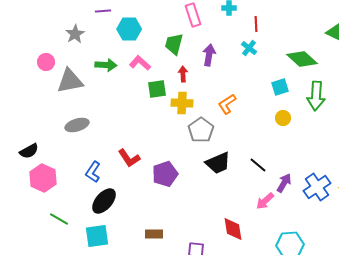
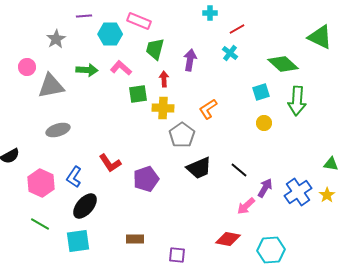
pink rectangle: (193, 15) -> (139, 21), moved, turned -50
red line: (256, 24) -> (237, 29), turned 63
pink hexagon: (43, 178) -> (41, 183), moved
red diamond: (233, 229) -> (228, 239), moved, turned -70

